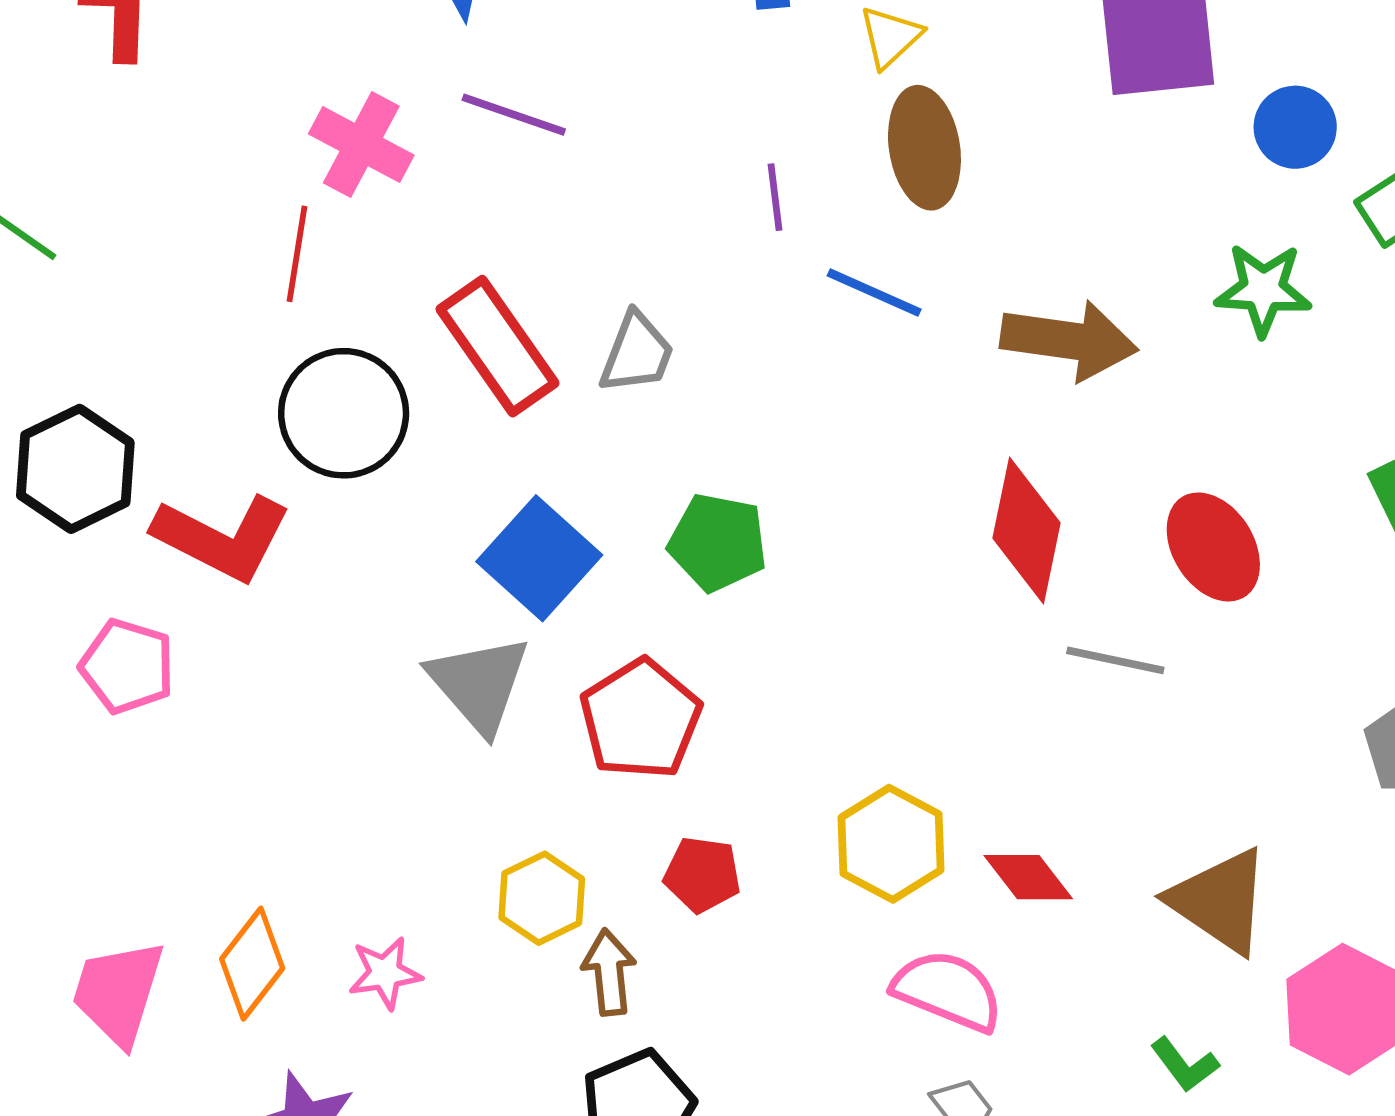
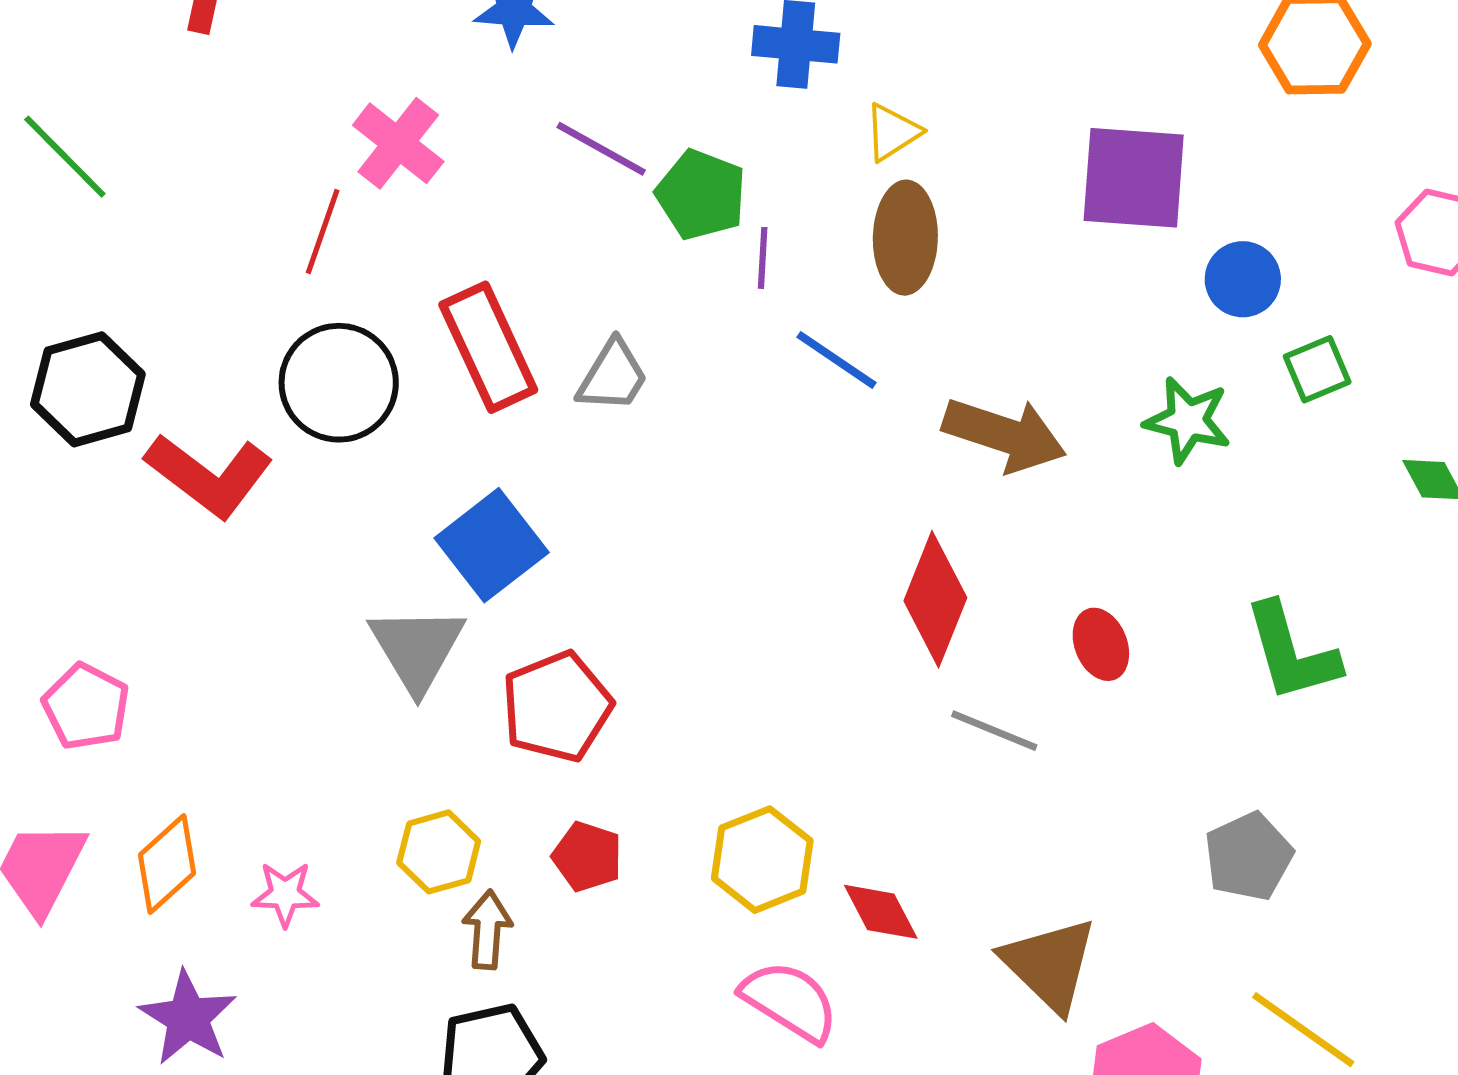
purple line: (514, 115) -> (601, 149), moved
green pentagon: (718, 542) -> (701, 195), moved
red ellipse: (1213, 547) -> (1101, 644), size x0.7
pink pentagon: (127, 666) -> (86, 707), moved

